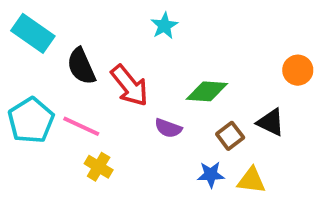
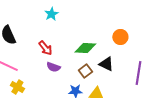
red arrow: (130, 86) -> (45, 48), moved, size x0.7
green diamond: (207, 91) -> (85, 48), moved

